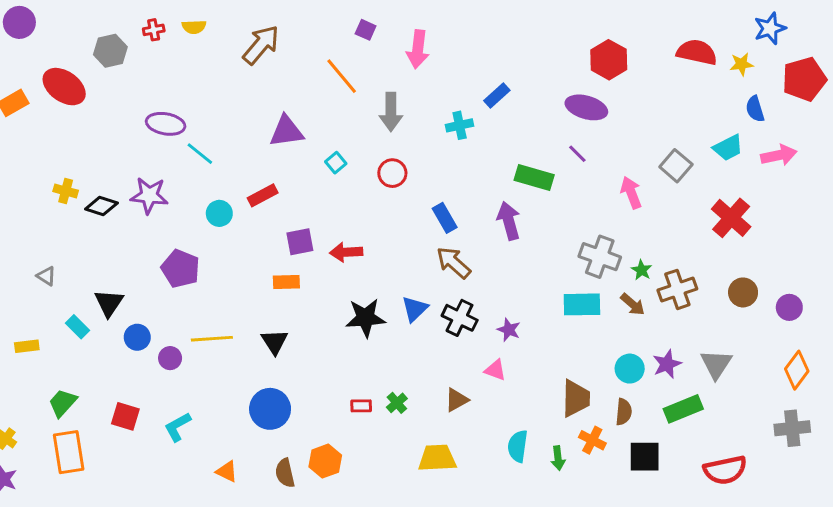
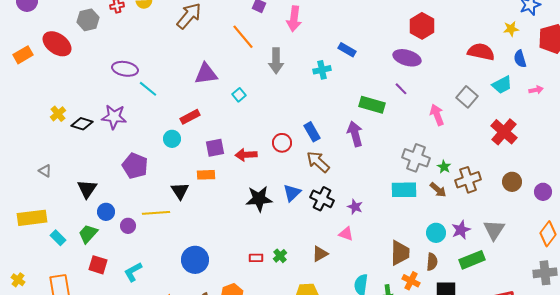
red semicircle: (697, 52) -> (481, 52), moved
blue rectangle: (497, 96) -> (347, 50), turned 72
pink arrow: (779, 155) -> (536, 90), size x0.6
red circle: (392, 173) -> (282, 143), moved
yellow cross: (66, 191) -> (58, 114), turned 35
cyan circle: (219, 213) -> (172, 139), moved
cyan rectangle: (78, 327) -> (58, 238), moved
black triangle: (275, 342) -> (180, 191), moved
yellow rectangle: (27, 346) -> (32, 218), size x1.8
green trapezoid: (63, 403) -> (88, 234), moved

